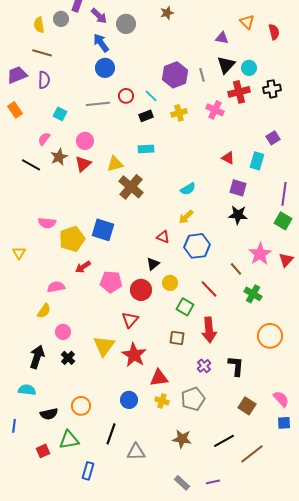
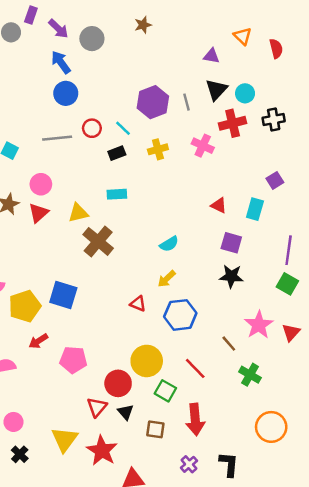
black triangle: (153, 264) -> (126, 412), moved, turned -32
yellow circle: (170, 283) -> (147, 361), size x1.6
red circle: (141, 290) -> (118, 383), moved

